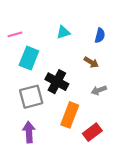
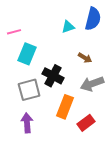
cyan triangle: (63, 32) -> (68, 27), moved
blue semicircle: (100, 35) -> (93, 19), moved, size x1.6
gray arrow: (99, 90) -> (92, 84), size x1.6

